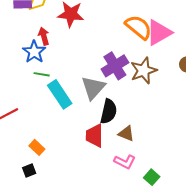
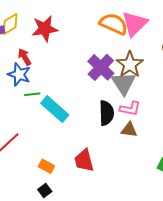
gray triangle: (93, 88) -> (124, 83), moved
red trapezoid: (95, 136) -> (84, 160), moved
pink L-shape: (125, 162) -> (130, 109), moved

